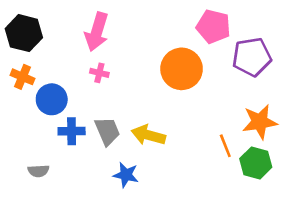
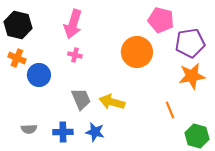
orange star: (260, 122) -> (192, 76), moved
blue cross: (72, 131) -> (63, 132), moved
green hexagon: (256, 163) -> (197, 136), moved

